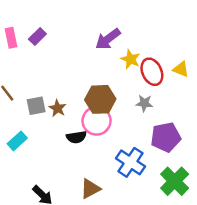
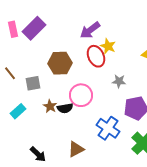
purple rectangle: (37, 36) -> (34, 28), size x1.6
red ellipse: (152, 72) -> (96, 56), moved
brown hexagon: (100, 99) -> (60, 63), moved
brown star: (58, 108) -> (50, 106), moved

